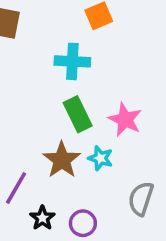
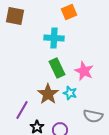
gray semicircle: (141, 199) -> (93, 116), turned -96

